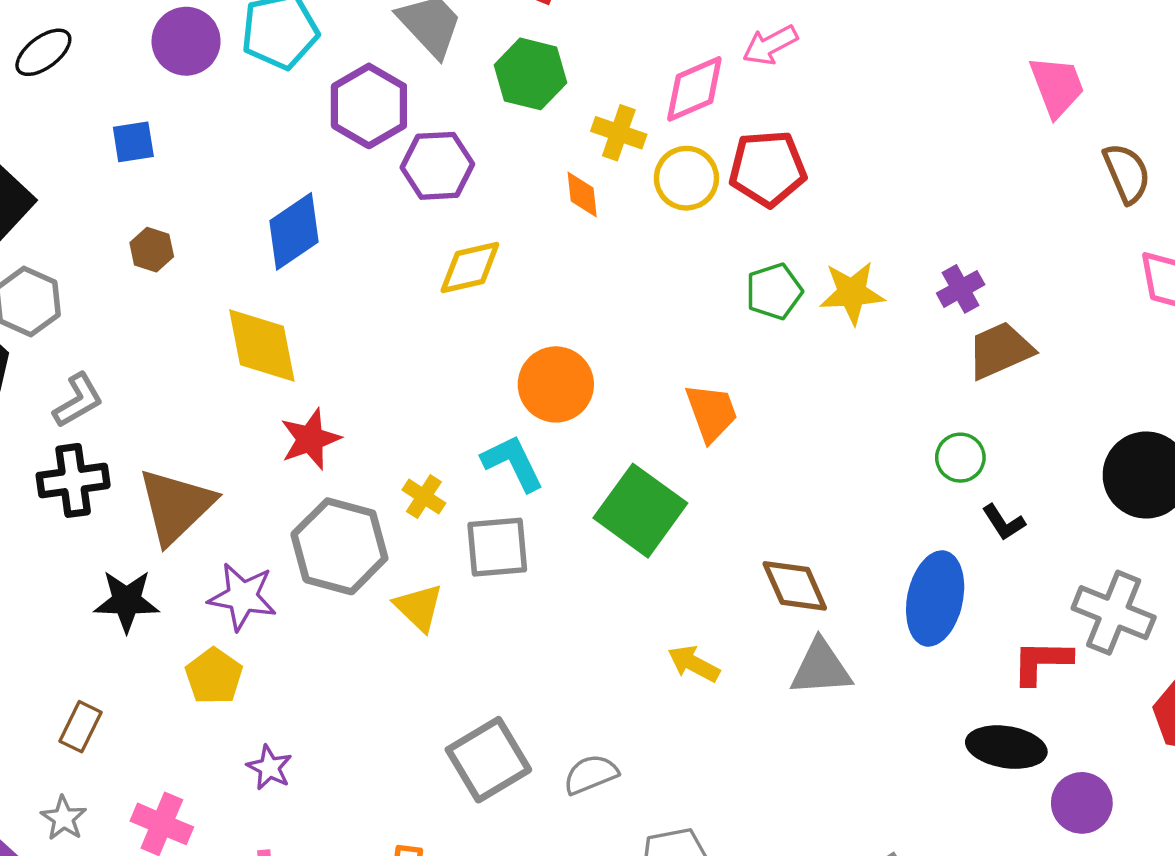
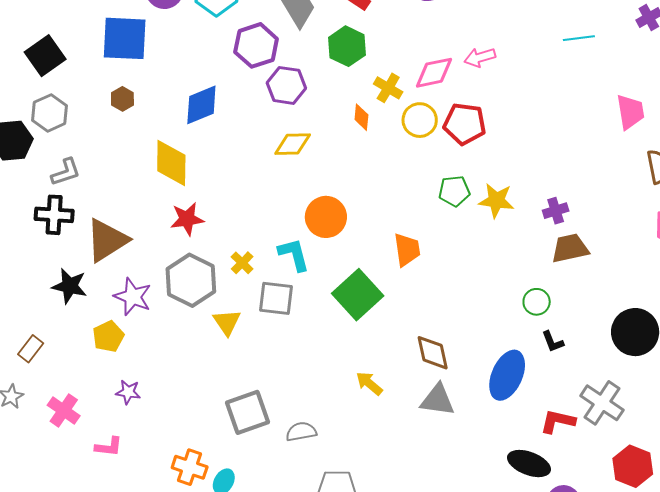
blue square: (133, 142) -> (125, 38), size x2.0
purple star: (269, 768) -> (128, 392), turned -30

